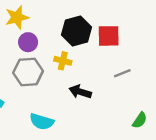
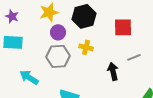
black hexagon: (76, 31) -> (84, 16), moved
black arrow: (80, 92) -> (113, 71), moved, turned 60

